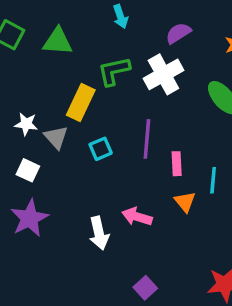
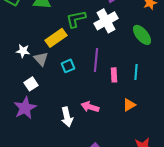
yellow rectangle: (81, 103) -> (56, 38), turned 30
white square: (28, 170) -> (31, 84), moved, turned 32
cyan line: (213, 180) -> (136, 72), moved
orange triangle: (185, 202) -> (129, 105), moved, turned 40

